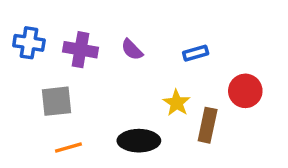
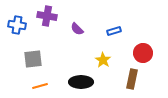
purple cross: (80, 50) -> (47, 16), moved
brown rectangle: (208, 125) -> (132, 79), moved

